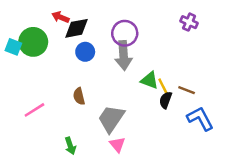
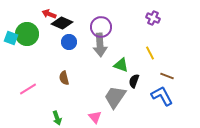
black diamond: (77, 28) -> (62, 23), turned 35
yellow line: (163, 86) -> (150, 53), moved
brown line: (187, 90) -> (167, 76), moved
gray trapezoid: (111, 119) -> (115, 97), moved

